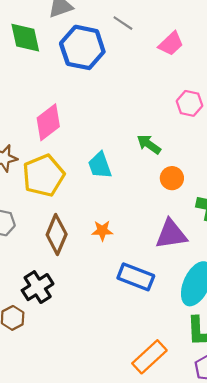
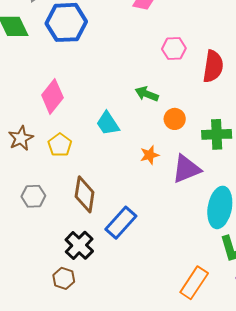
yellow pentagon: (43, 176) -> (60, 145), size x0.6
orange star: (102, 231) -> (150, 155), moved
blue rectangle: (136, 277) -> (121, 223), moved, turned -56

